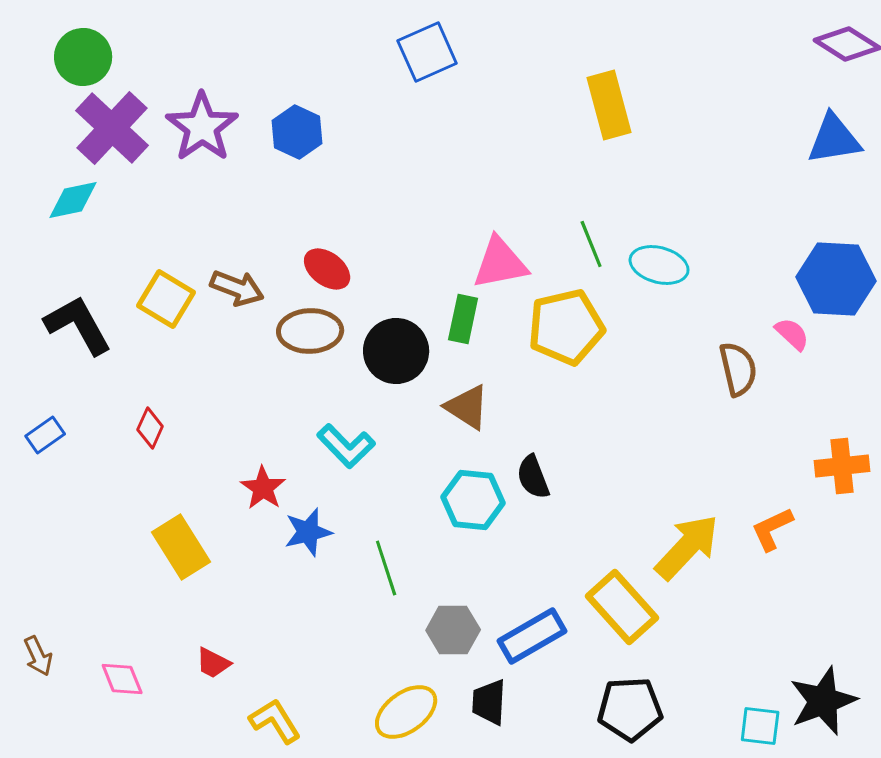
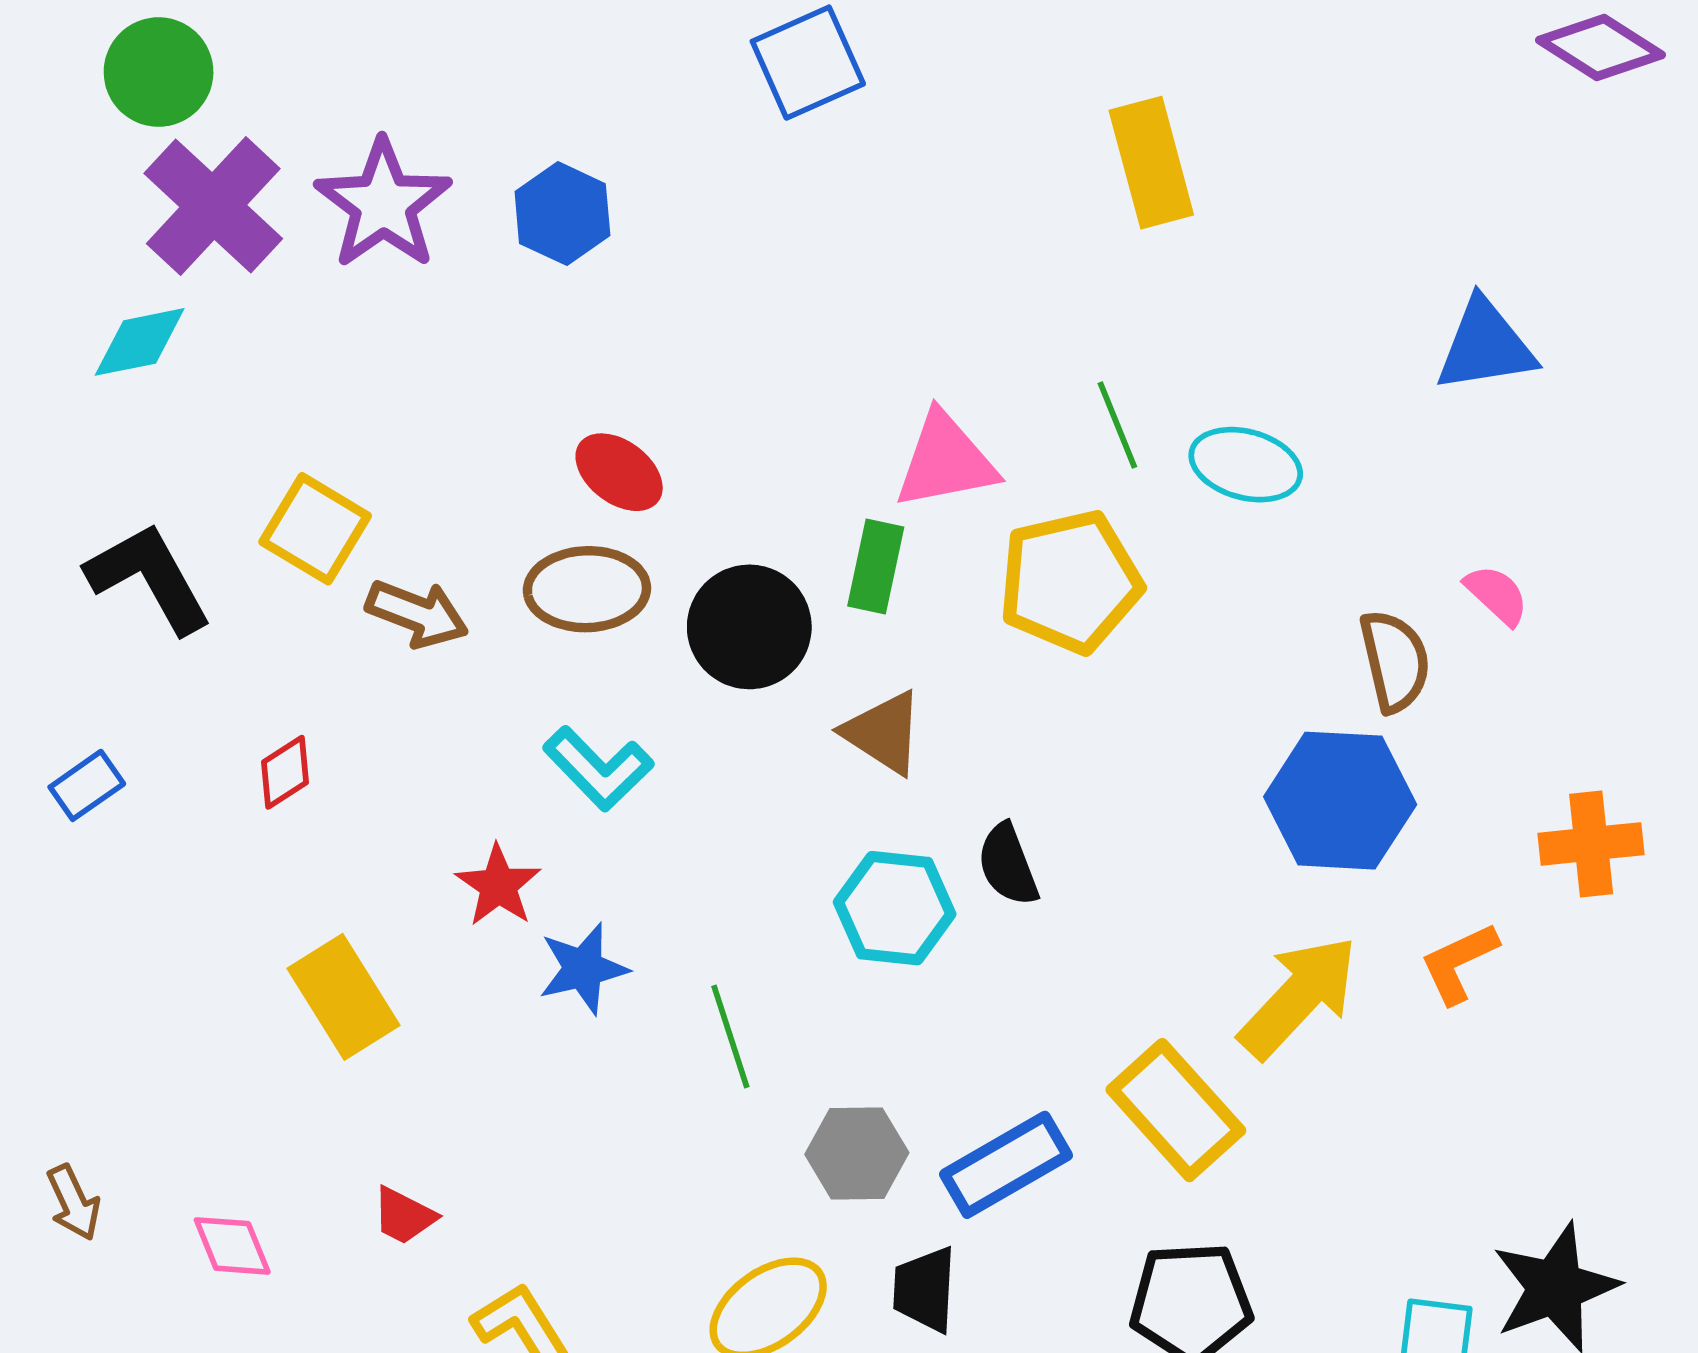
blue triangle: (834, 139) -> (1485, 346), moved
blue hexagon: (836, 279) -> (1340, 801), moved
brown arrow: (237, 288) -> (417, 614), moved
red diamond: (150, 428) -> (285, 772), turned 33
cyan L-shape: (346, 446) -> (598, 768), moved

